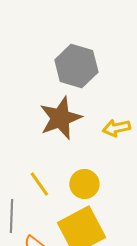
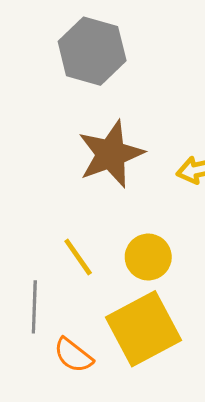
gray hexagon: (76, 66) -> (92, 51), moved

